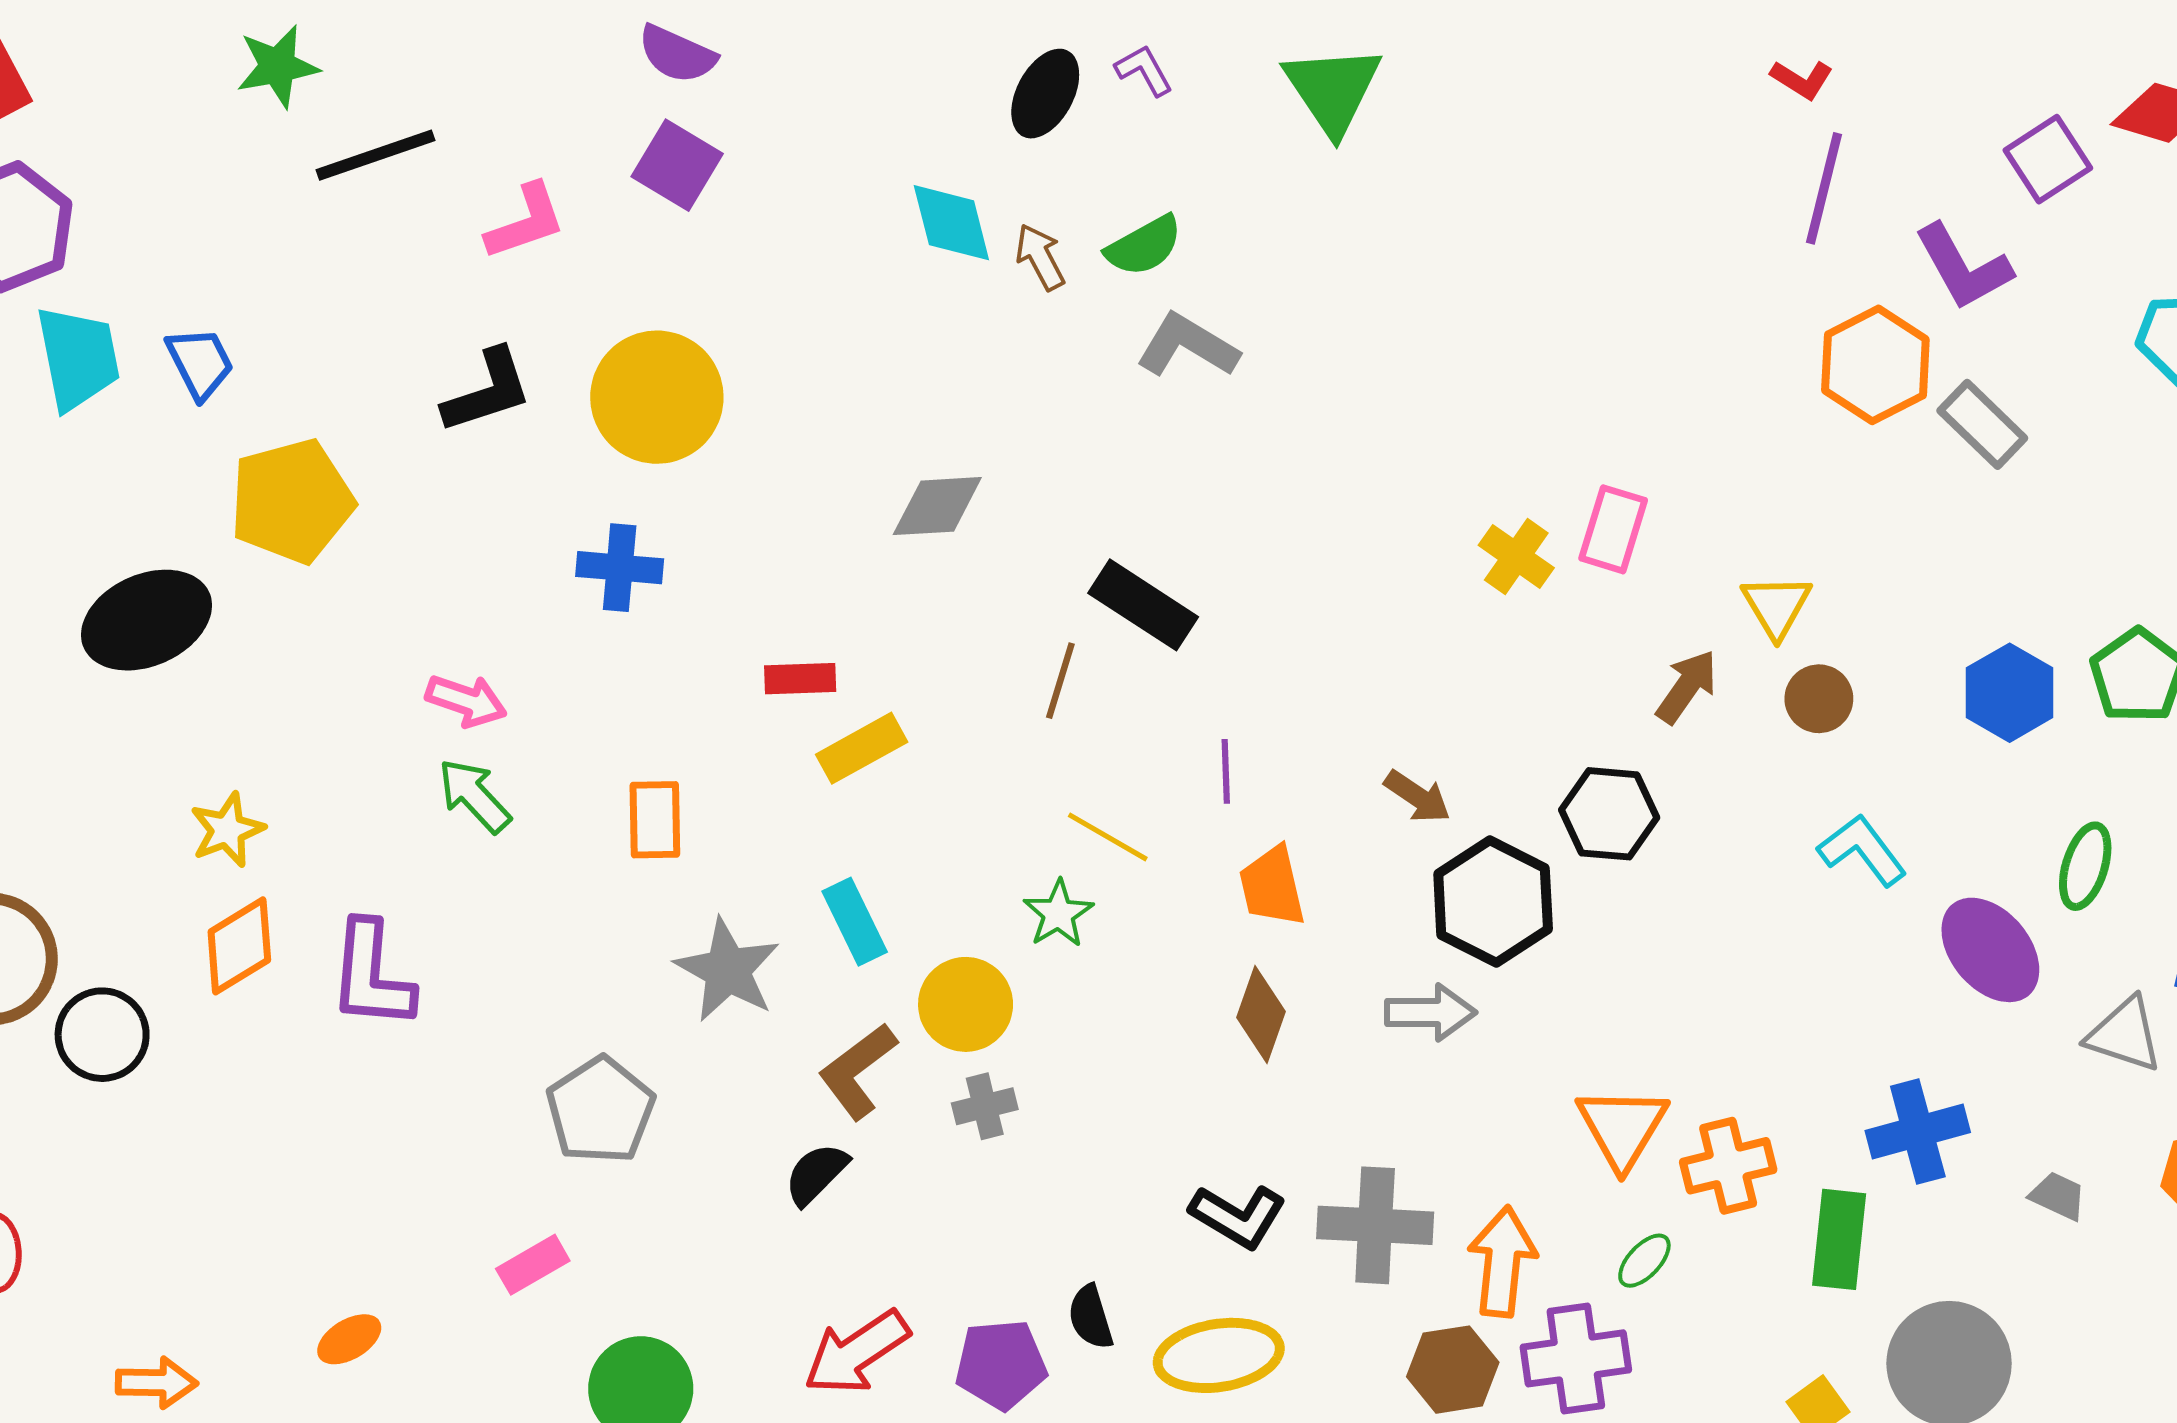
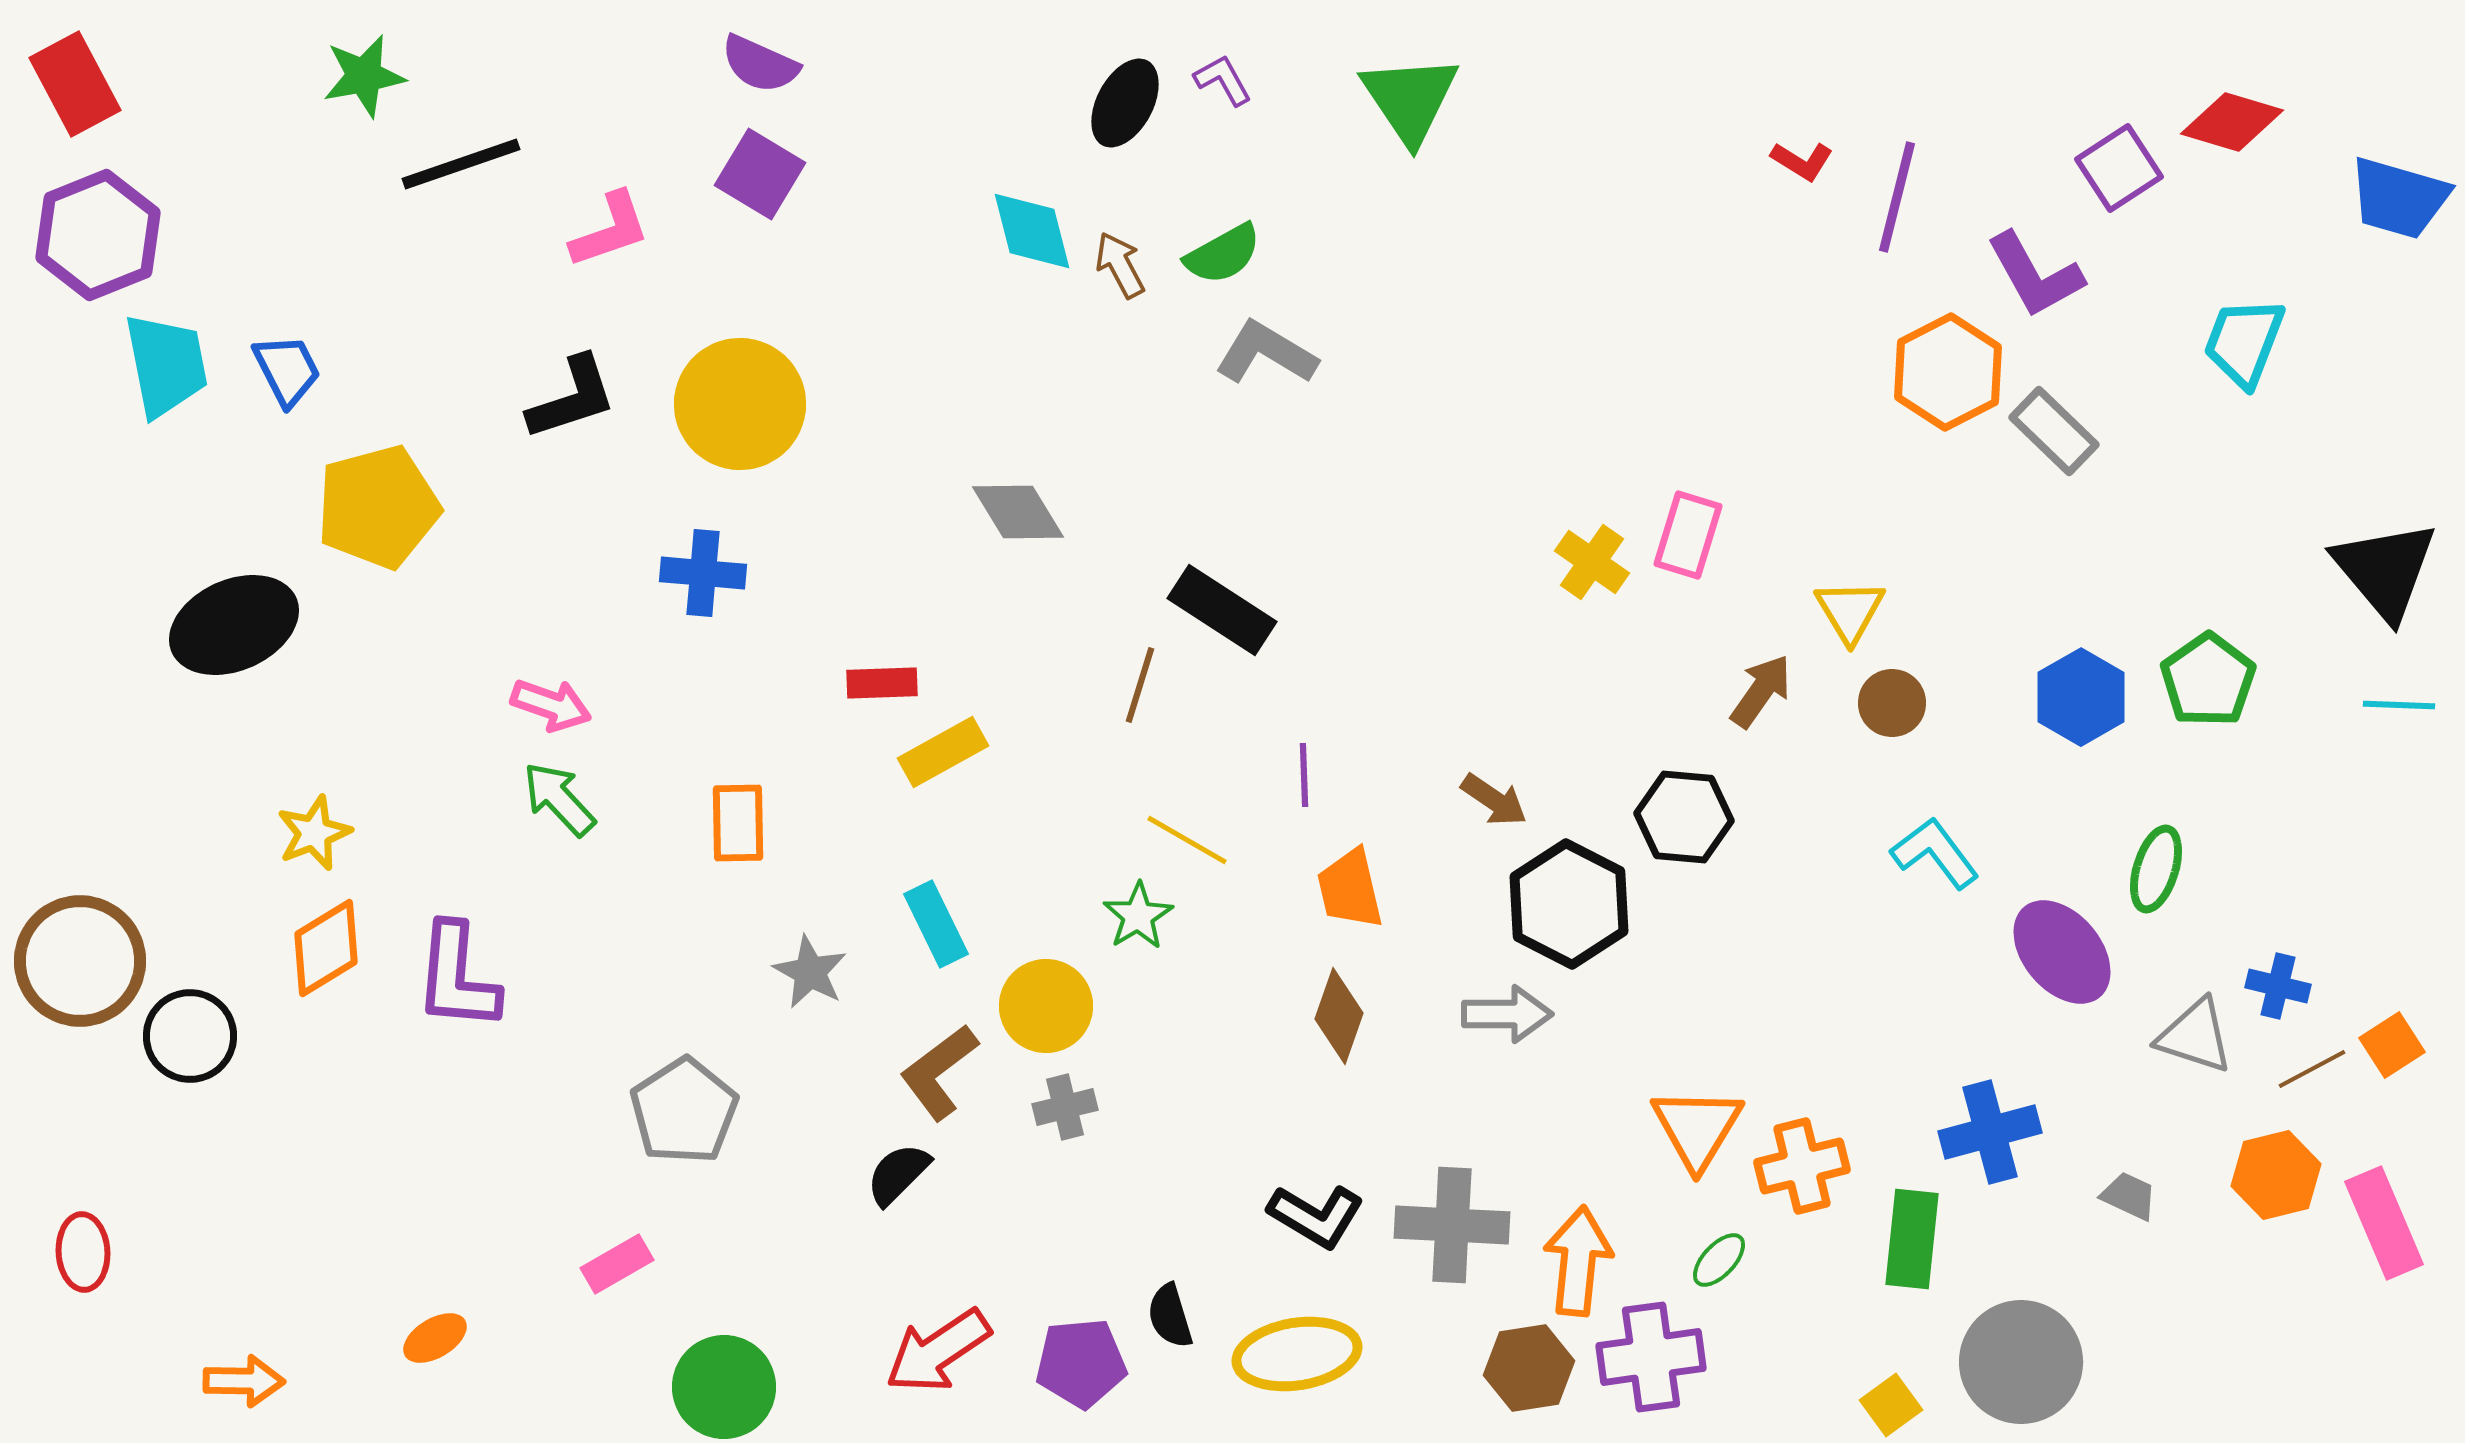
red L-shape: (1802, 79) -> (1802, 161), moved
gray diamond: (937, 506) -> (1018, 512), turned 62
gray star: (727, 970) -> (810, 972), size x0.7

